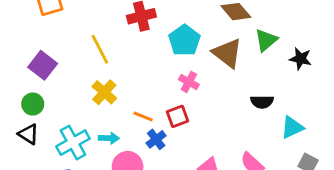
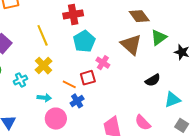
cyan pentagon: (184, 40) -> (84, 41), moved
black semicircle: (262, 102) -> (153, 80), turned -35
red square: (177, 116) -> (88, 78), moved
cyan cross: (73, 143) -> (20, 80), moved, size x0.6

